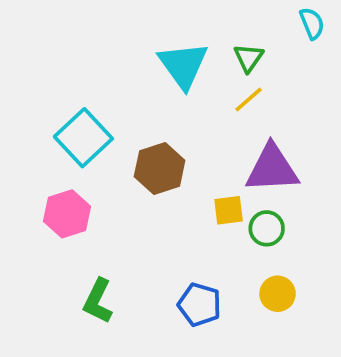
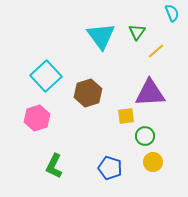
yellow line: (249, 100) -> (156, 51), moved
green circle: (267, 228) -> (145, 136), moved

